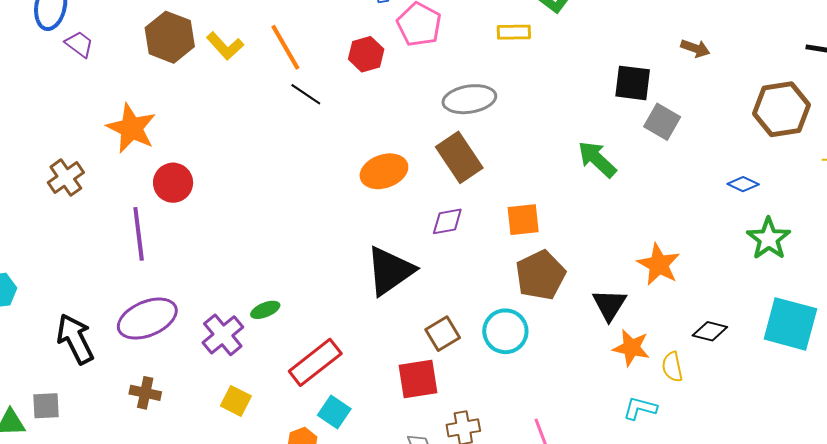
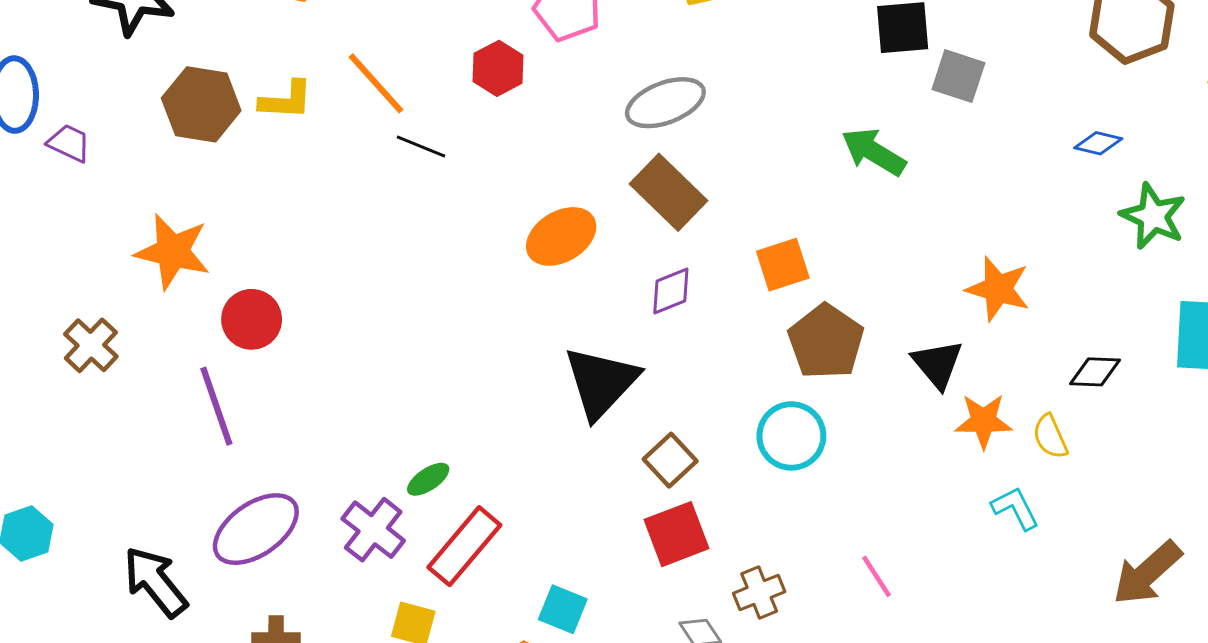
yellow L-shape: (225, 46) -> (286, 100), turned -33
brown square: (443, 334) -> (670, 460), moved
red rectangle: (315, 362) -> (464, 546), moved
cyan L-shape: (640, 408) -> (1015, 508), turned 60

